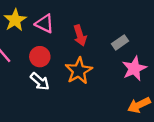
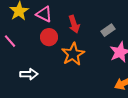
red circle: (40, 57) -> (49, 37), moved
white arrow: (40, 81) -> (29, 74), moved, turned -42

